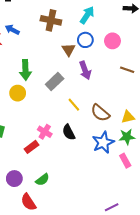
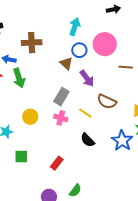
brown cross: (51, 20) -> (32, 43), moved
pink circle: (112, 41) -> (105, 44), size x1.5
green arrow: (25, 70) -> (19, 78), moved
brown semicircle: (100, 113) -> (107, 102), moved
pink cross: (45, 132) -> (61, 118), moved

